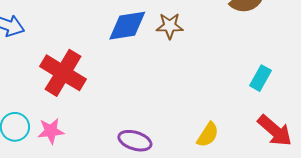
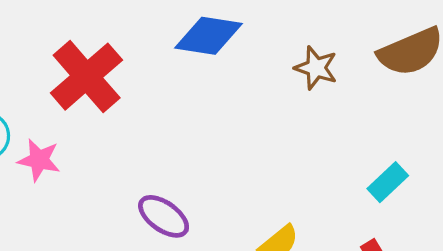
brown star: (170, 26) -> (316, 68), moved

